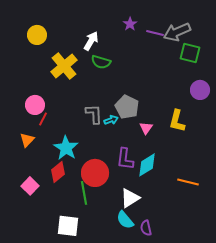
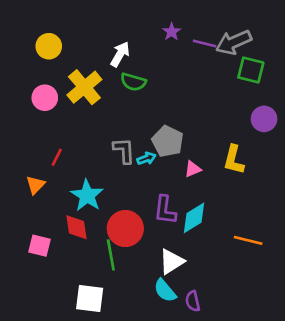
pink circle: (35, 105) -> (45, 98), moved
pink triangle: (146, 128) -> (193, 169), turned 32
red diamond: (58, 172) -> (76, 227), turned -60
pink square: (30, 186) -> (39, 246), turned -30

